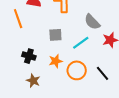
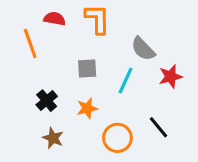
cyan line: (81, 43) -> (126, 81), turned -30
black cross: (29, 56) -> (47, 101), turned 32
orange circle: (77, 70) -> (117, 138), moved

